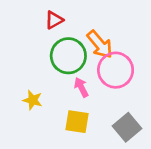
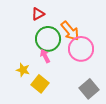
pink arrow: (81, 87) -> (45, 56), moved
yellow square: (77, 122) -> (40, 84), moved, turned 30

